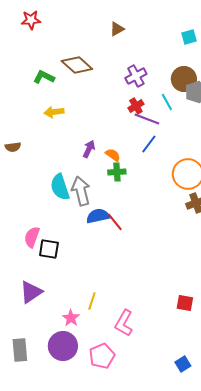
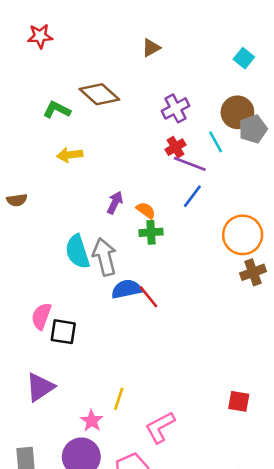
cyan square: (189, 37) -> (244, 58), turned -35
pink L-shape: (124, 323) -> (160, 427), turned 32

